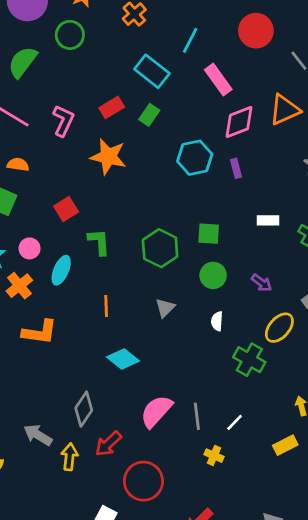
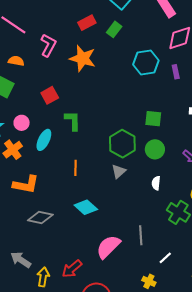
pink L-shape: (63, 121) -> (48, 45), moved
green hexagon: (160, 248) -> (122, 144), moved
gray diamond: (84, 409) -> (40, 218), moved, turned 65
gray line: (197, 416) -> (141, 235), moved

